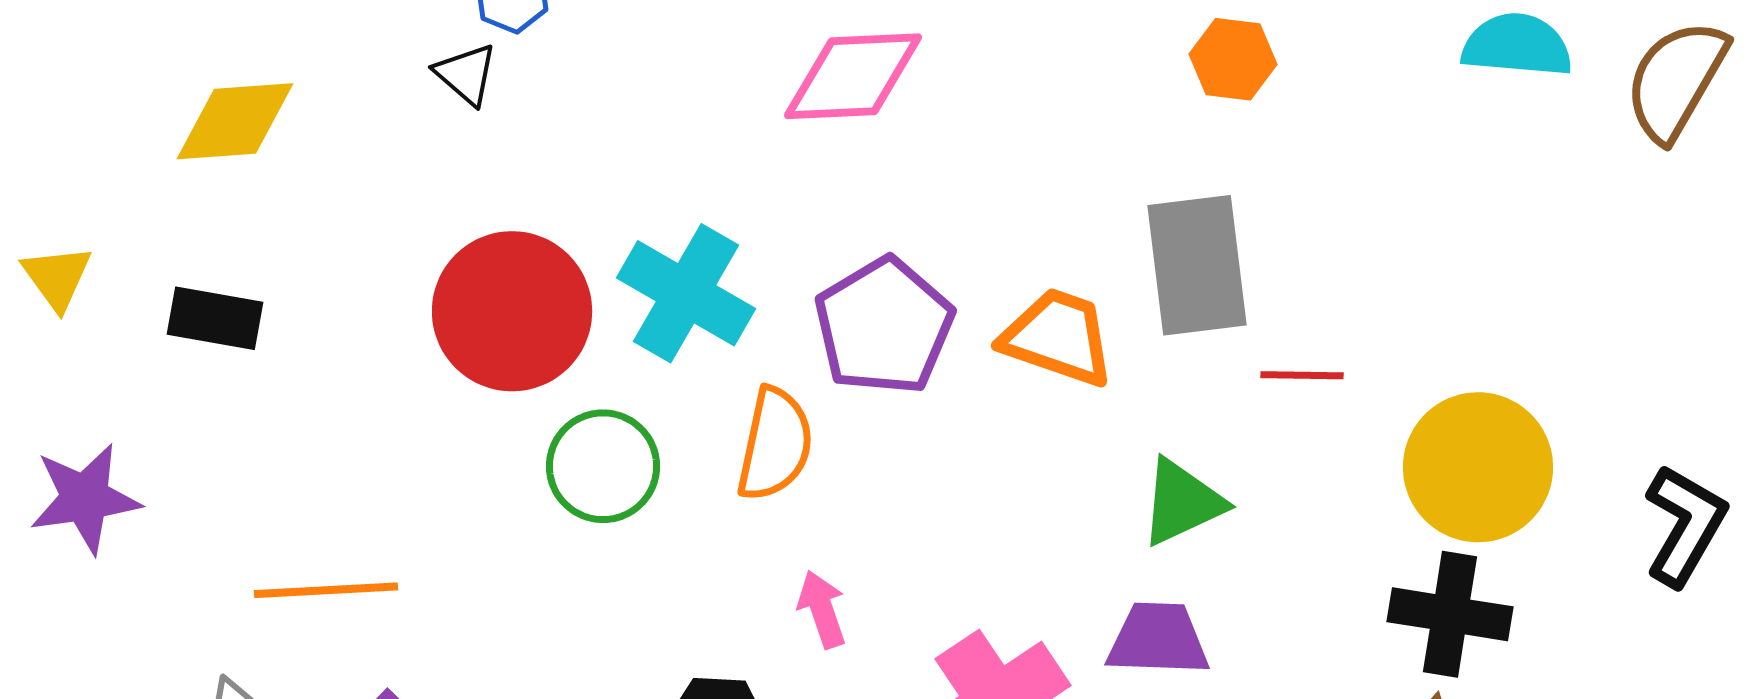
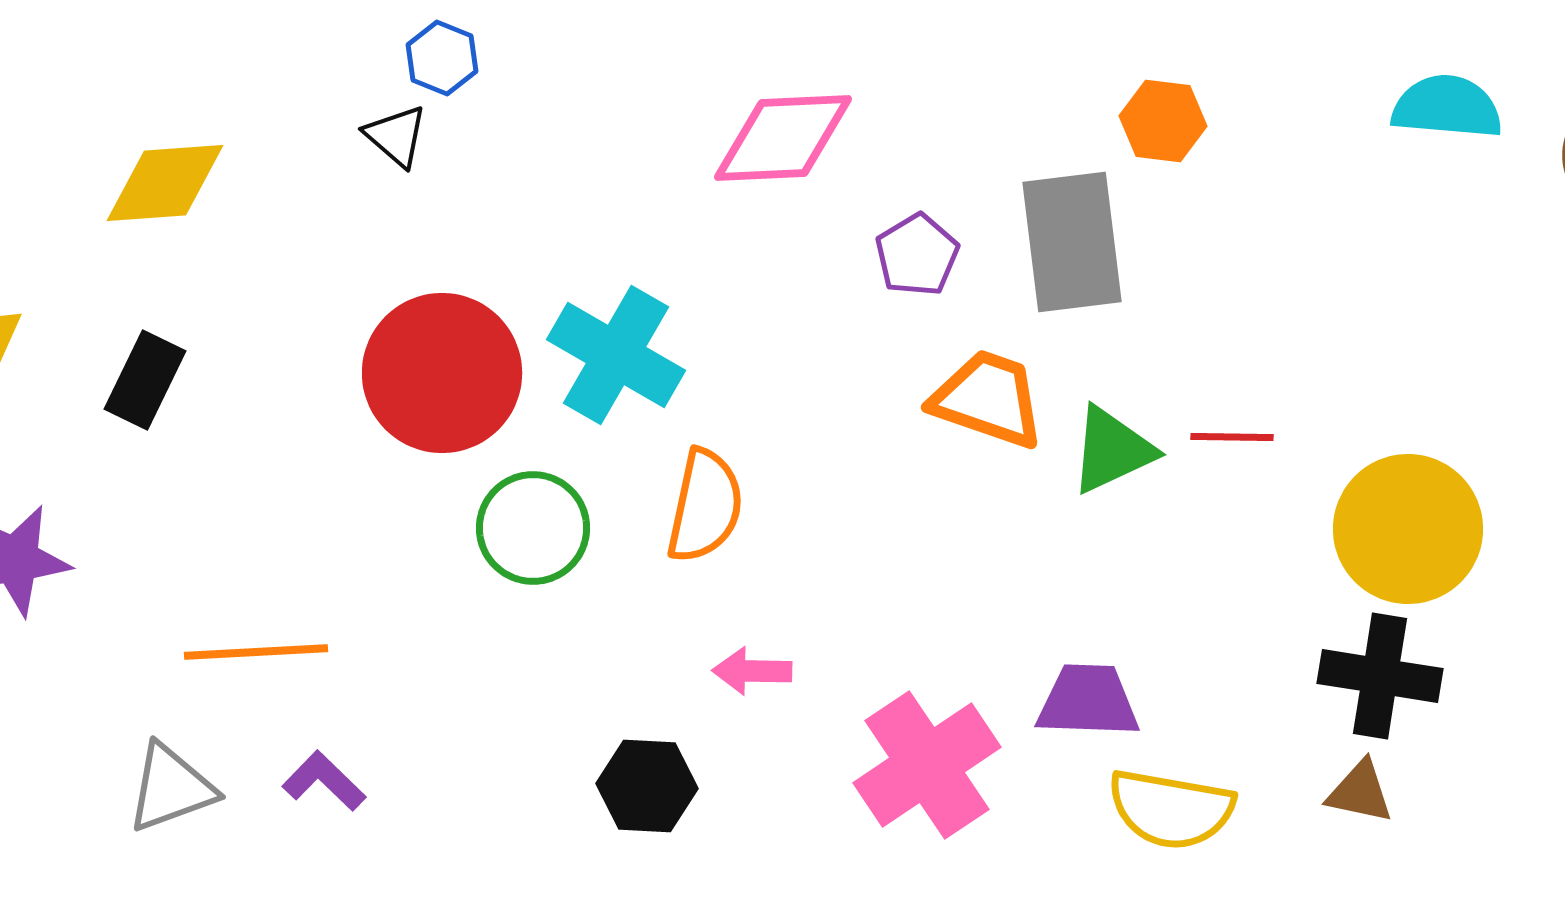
gray rectangle: (1197, 265) -> (1072, 242), moved
black rectangle: (215, 318) -> (145, 380), turned -74
purple pentagon: (884, 326) -> (917, 255), moved, size x0.6
green triangle: (1182, 502) -> (1112, 450), moved
pink arrow: (822, 609) -> (752, 671), turned -70

